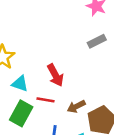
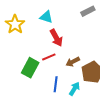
cyan triangle: (20, 84) -> (46, 17), moved
red line: (45, 100) -> (49, 57), turned -32

